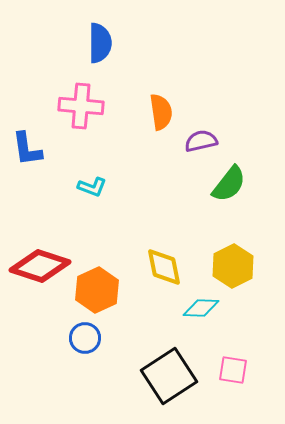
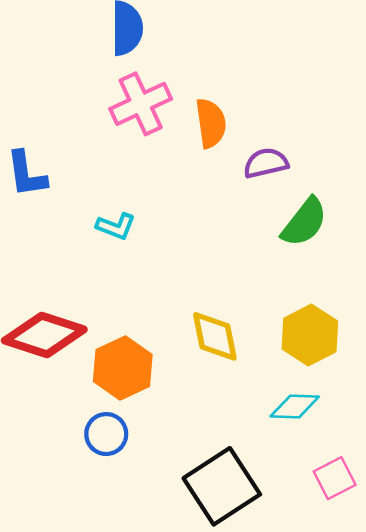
pink cross: (81, 106) -> (141, 104), moved, turned -30
cyan diamond: (201, 308) -> (295, 407), moved
pink square: (233, 370) -> (335, 478), moved, turned -36

